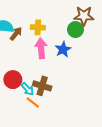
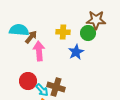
yellow cross: (38, 27) -> (63, 32), moved
pink arrow: (41, 48) -> (39, 51), moved

